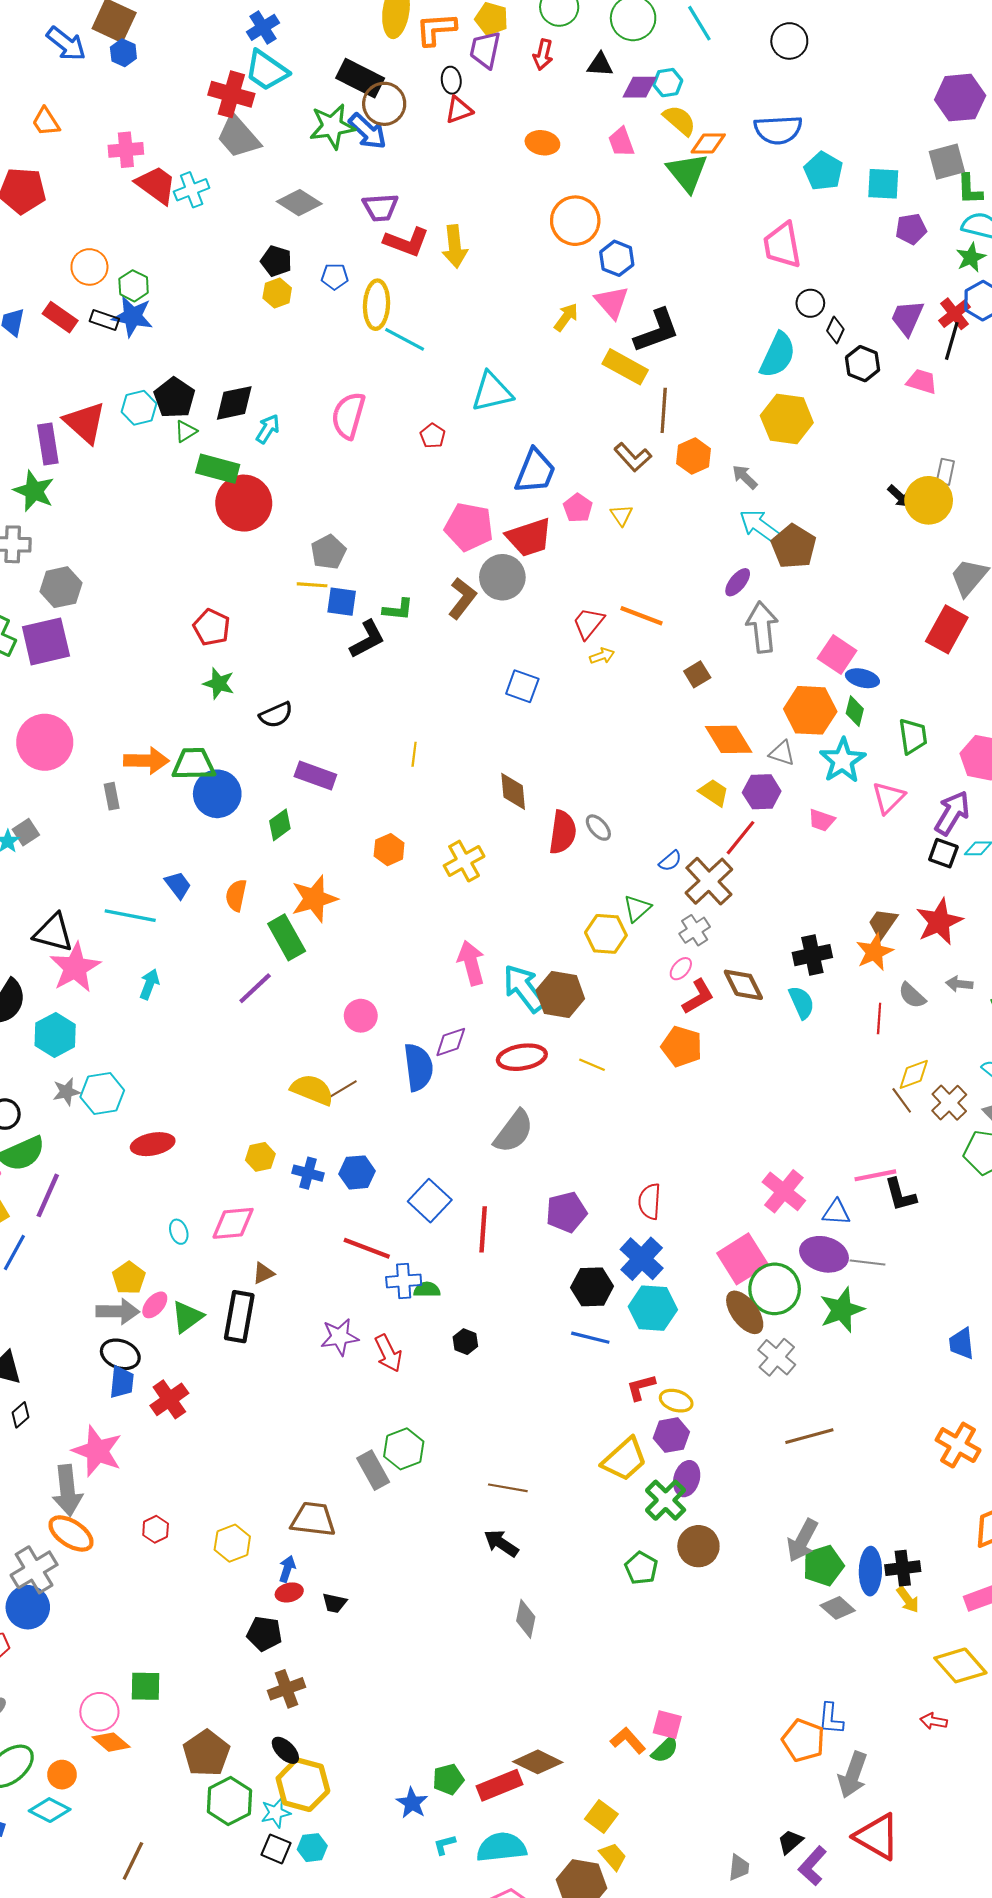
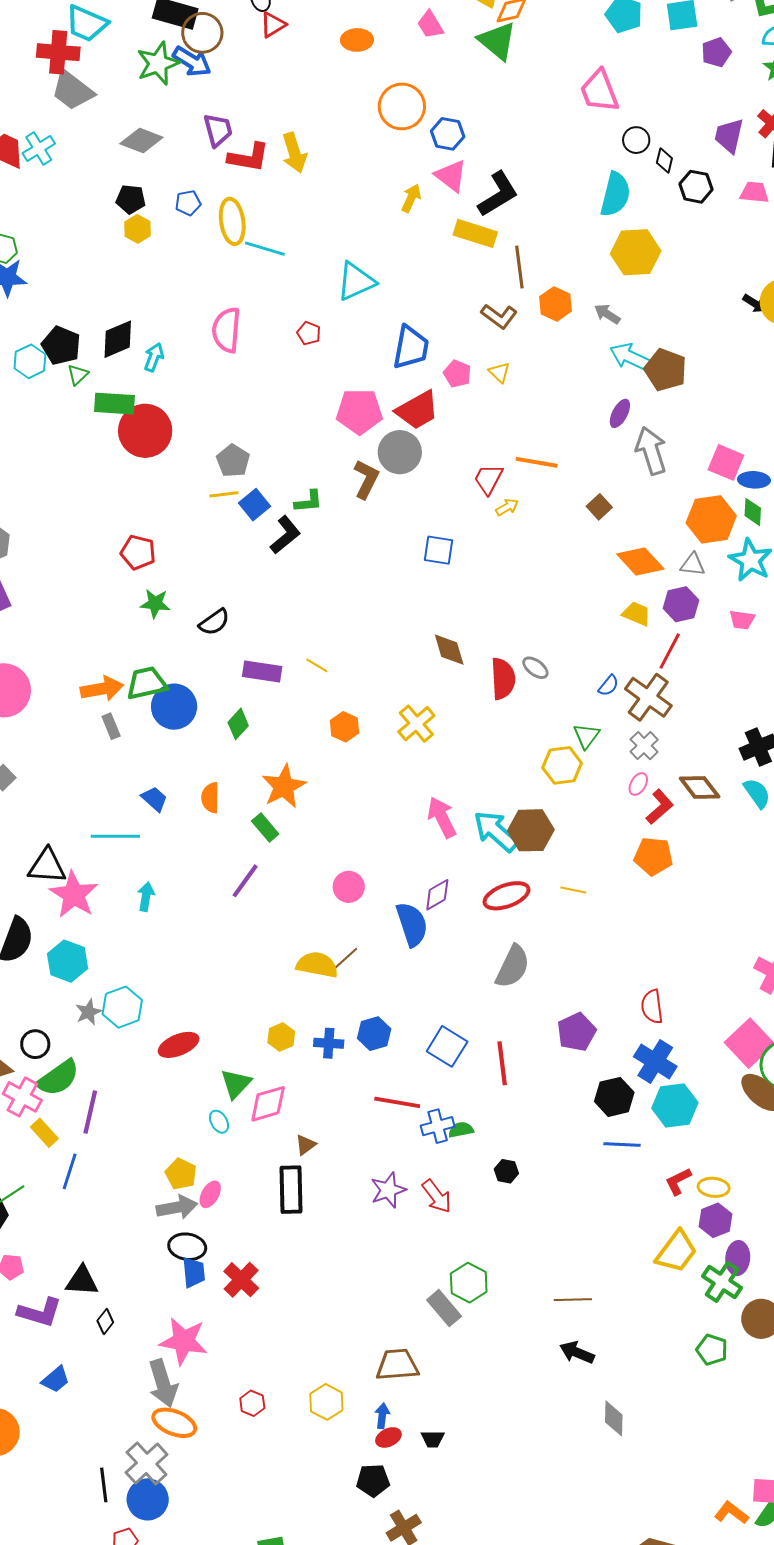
purple trapezoid: (380, 207) -> (218, 130), turned -90
blue square: (342, 602) -> (255, 505), turned -36
yellow line: (414, 754) -> (317, 665), moved, turned -55
gray rectangle: (112, 796) -> (111, 726), moved
green rectangle: (287, 937) -> (265, 828), size x0.7
green triangle: (187, 1317) -> (236, 1084), moved

